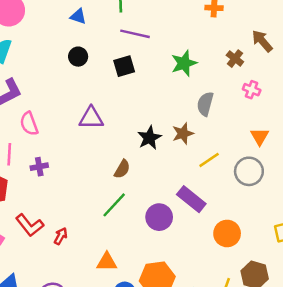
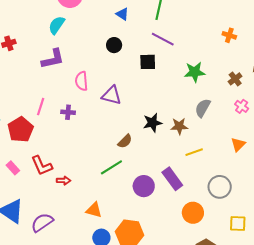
pink semicircle: (29, 124) -> (82, 81), moved
purple cross: (39, 167) -> (68, 112), moved
gray circle: (249, 171) -> (220, 187), moved
red arrow: (61, 236) -> (64, 180), turned 48

